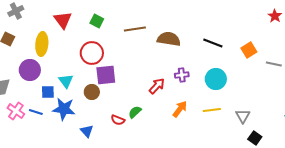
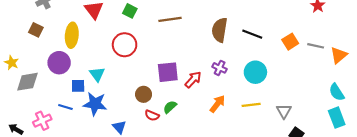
brown semicircle: (169, 39) -> (220, 30), moved, turned -90
gray line: (274, 64) -> (316, 46), moved
purple square: (106, 75) -> (168, 72), moved
purple cross: (182, 75) -> (220, 68), turned 32
brown circle: (92, 92) -> (144, 94), moved
pink cross: (16, 111) -> (42, 121), moved, turned 30

